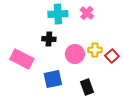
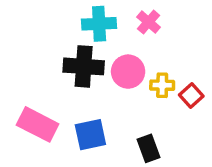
black cross: (49, 39) -> (84, 66), size x1.6
pink circle: (75, 54) -> (128, 72), moved
pink rectangle: (22, 59) -> (38, 124), moved

